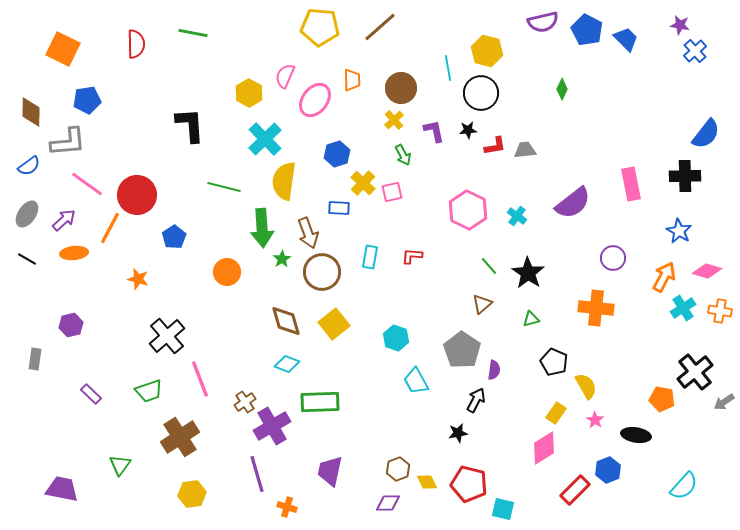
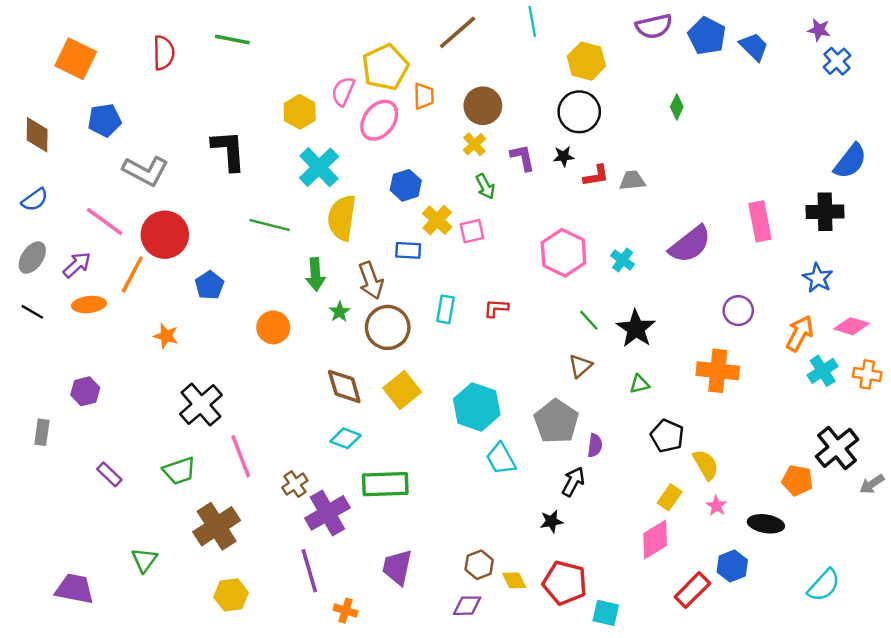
yellow pentagon: (320, 27) -> (385, 67), moved, turned -30
cyan line: (448, 68) -> (532, 21), moved
gray L-shape: (68, 142) -> (146, 171), moved, turned 33
green arrow: (262, 228) -> (315, 274), size x0.7
cyan hexagon: (396, 338) -> (477, 407), size x1.5

